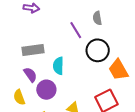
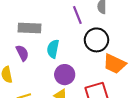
orange trapezoid: (118, 70) -> (115, 64), turned -45
purple circle: (46, 90) -> (65, 75), moved

